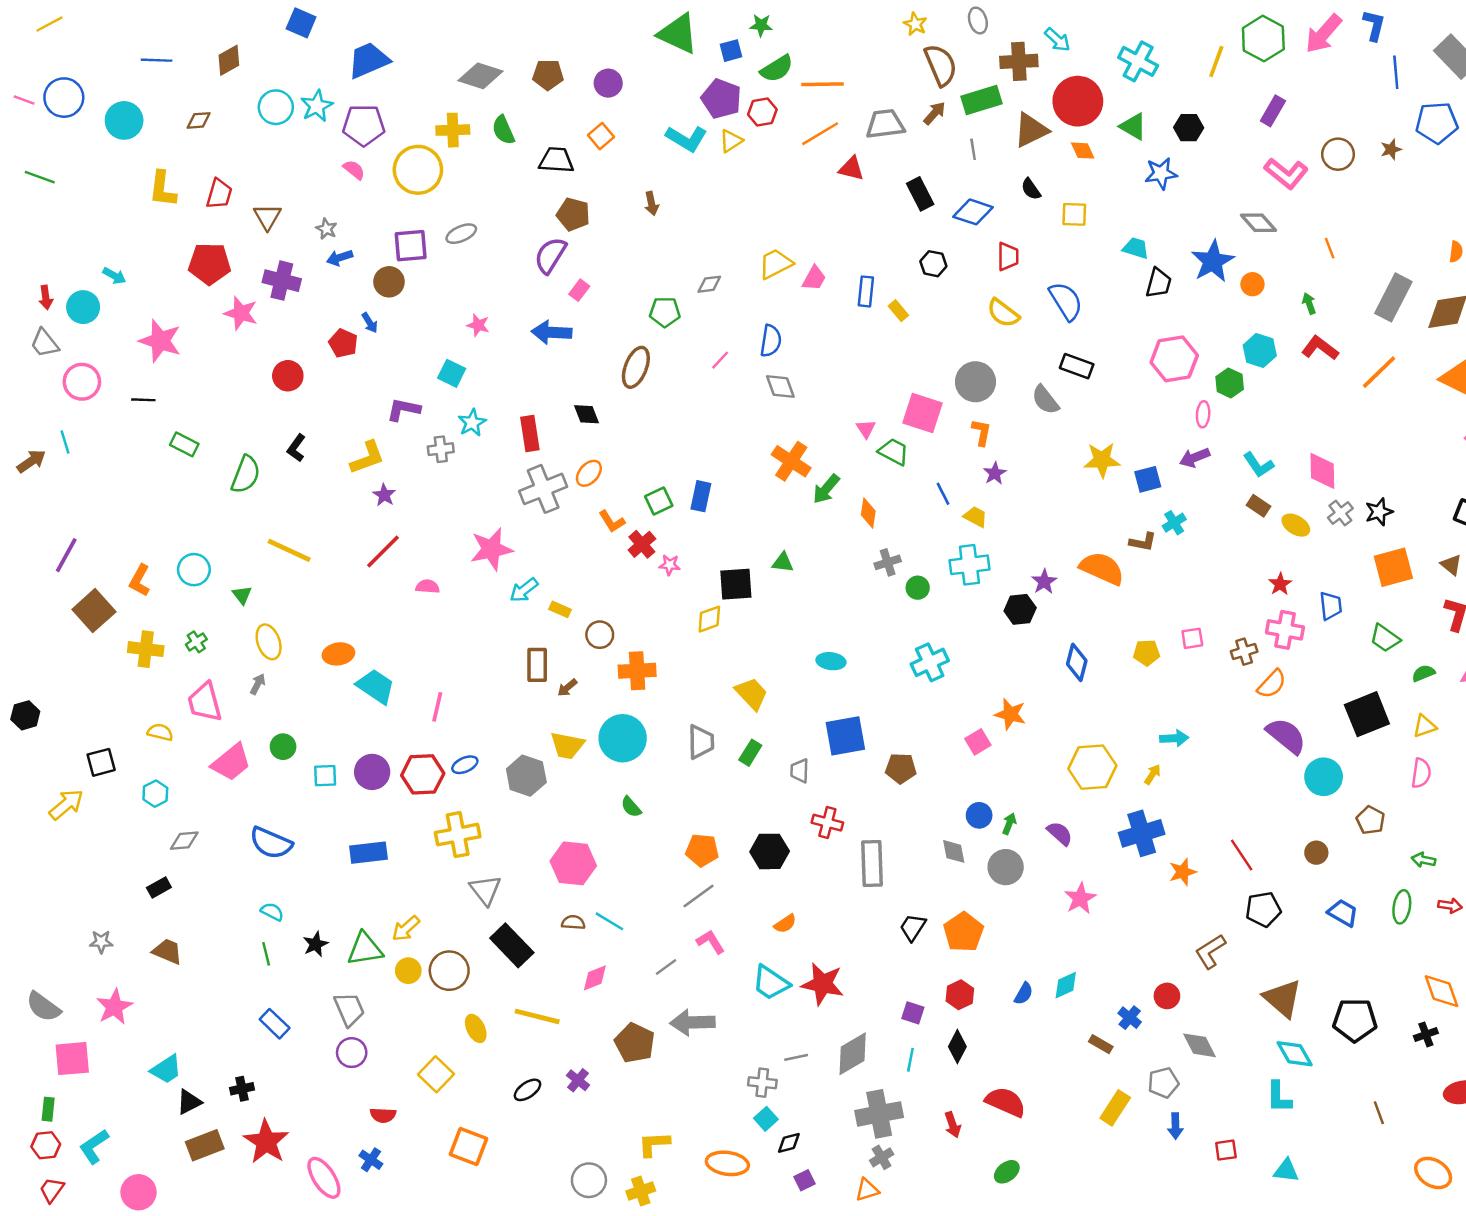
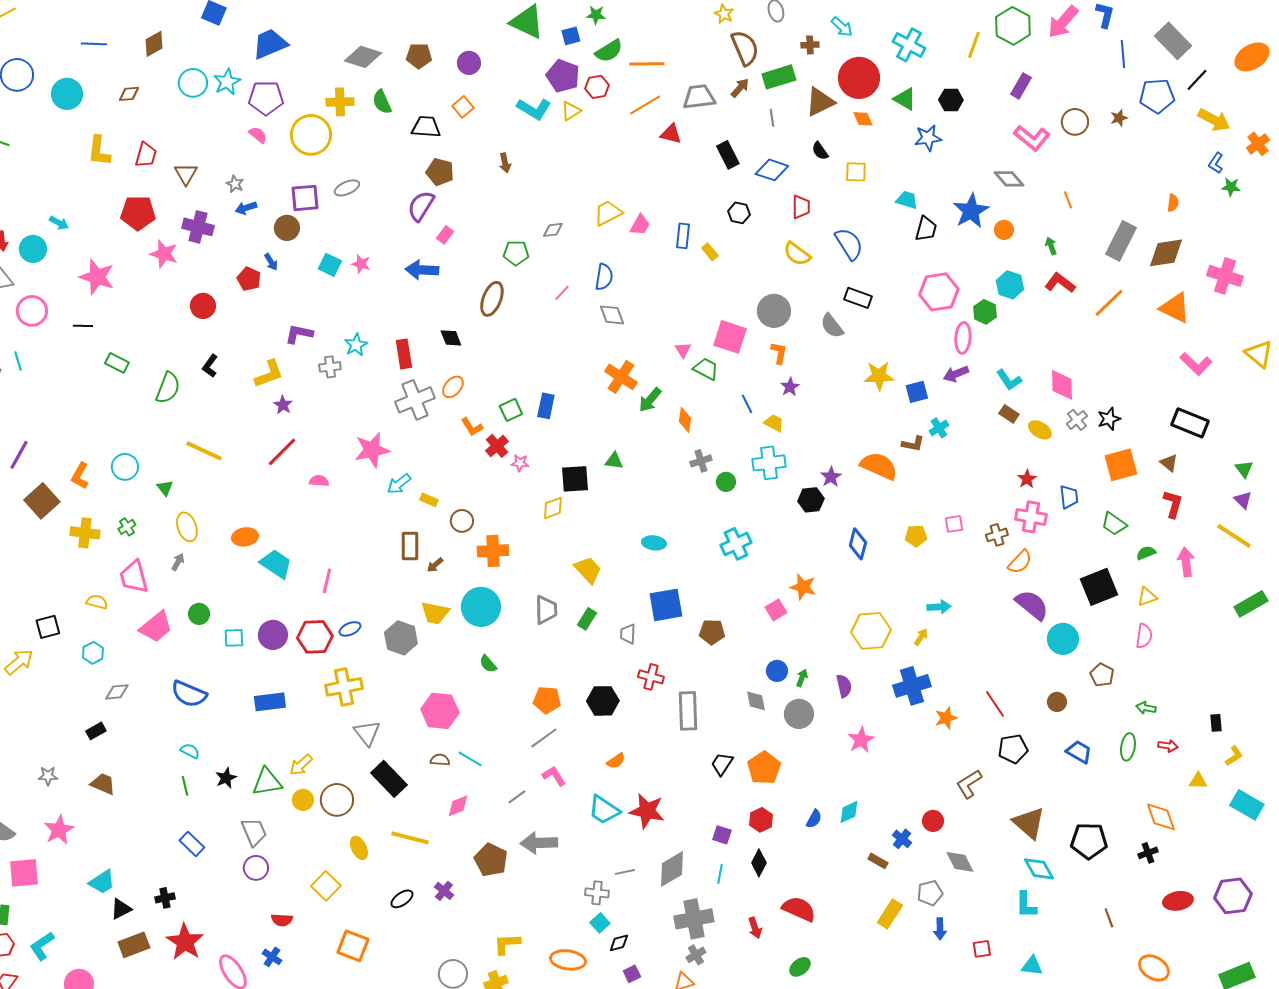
brown cross: (1019, 61) -> (810, 45), size x0.6
cyan square: (452, 373) -> (330, 265), moved
pink ellipse: (1203, 414) -> (963, 338), size x1.4
purple semicircle: (1060, 833) -> (844, 686), turned 35

